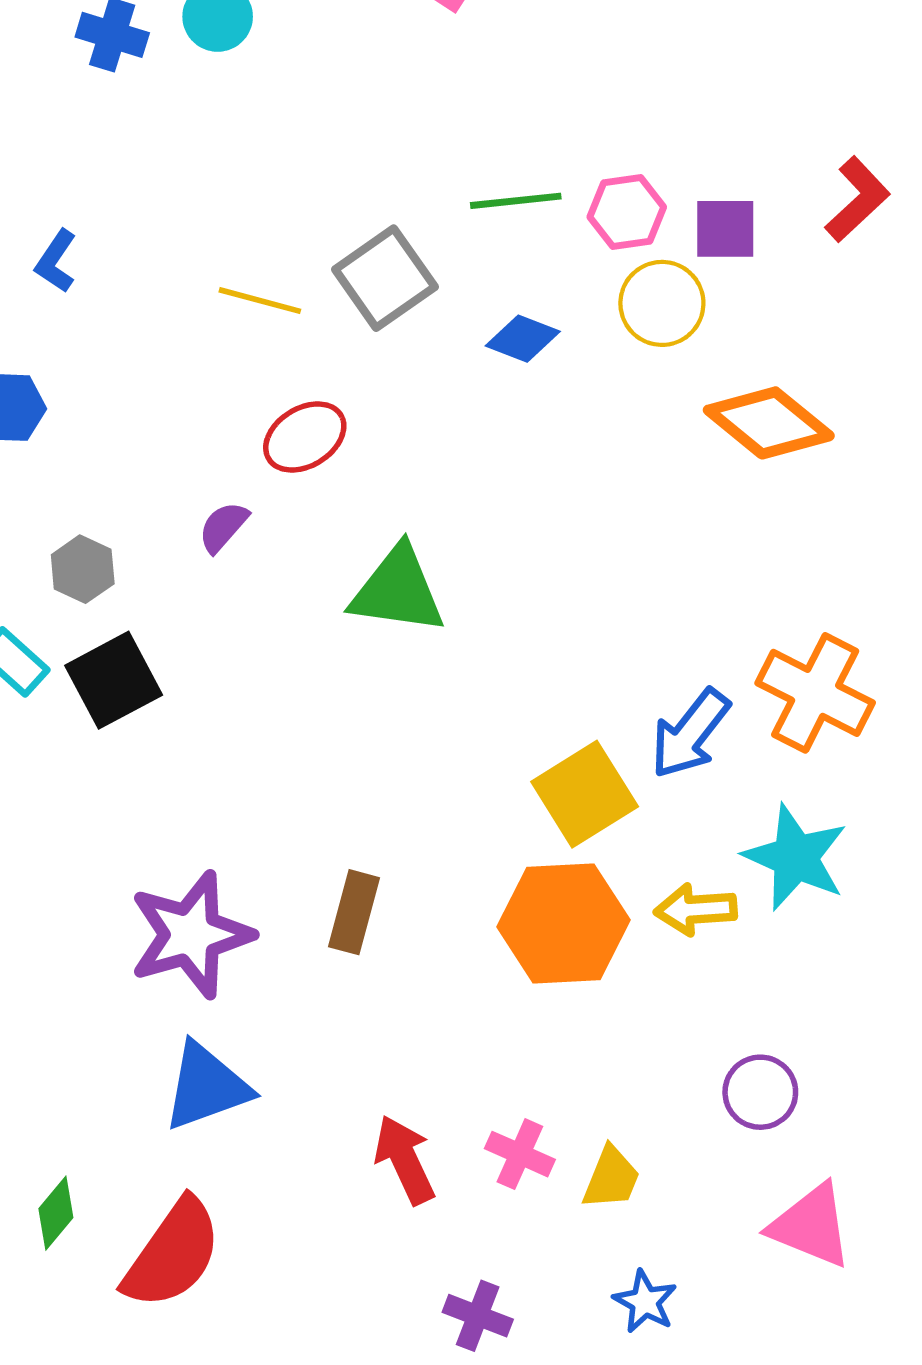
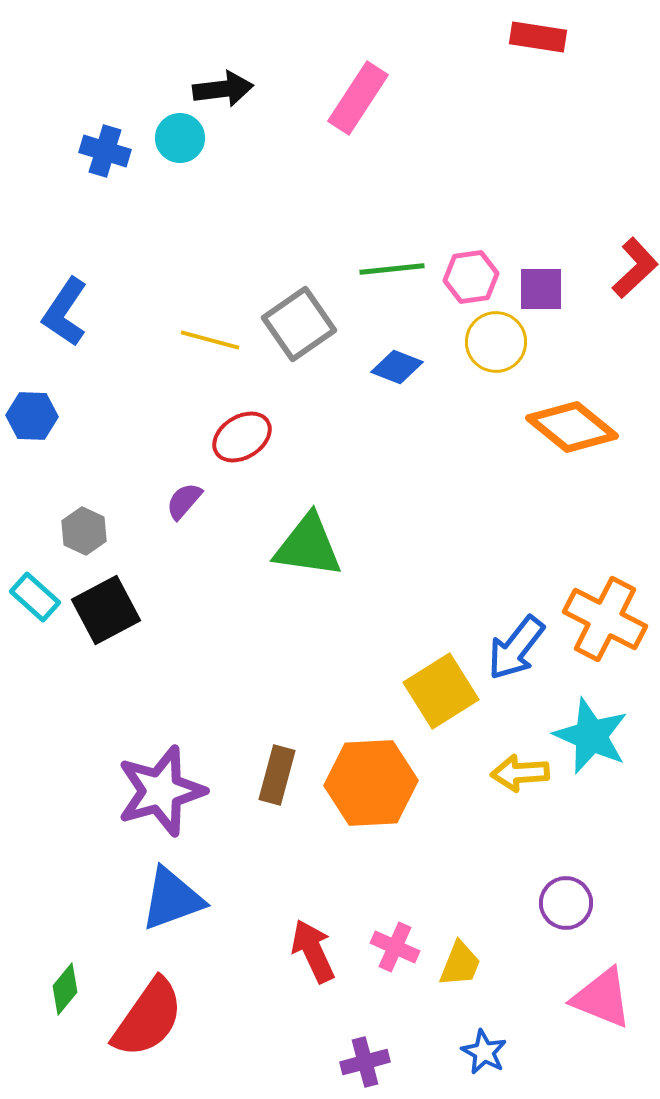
blue L-shape: (56, 261) -> (65, 312), size x1.5
orange hexagon: (563, 923) -> (371, 783), moved
purple cross: (478, 1316) -> (365, 1062), turned -36

